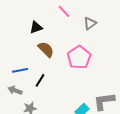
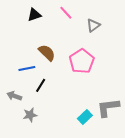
black triangle: (36, 27) -> (34, 15), moved
blue line: (20, 70) -> (27, 69), moved

